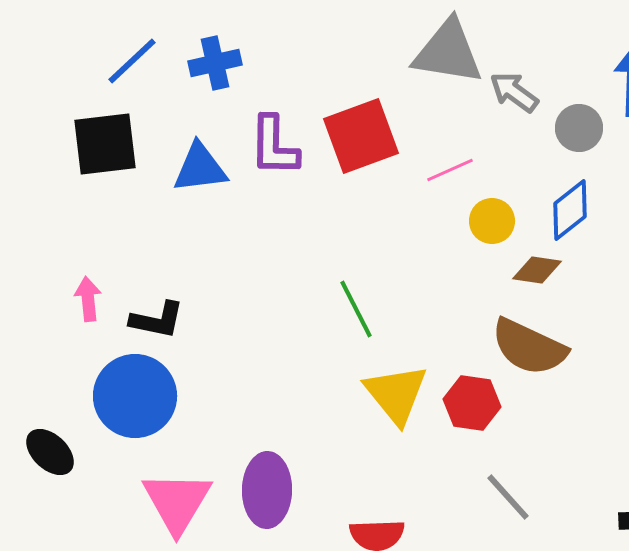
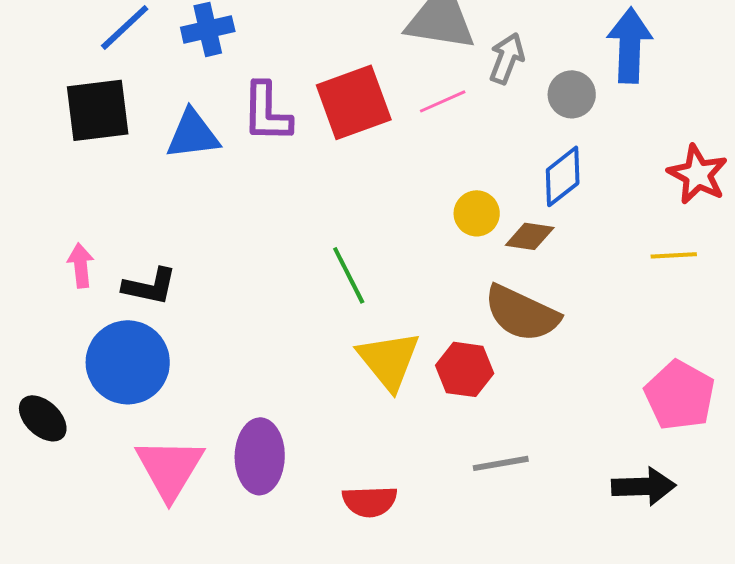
gray arrow: (514, 92) -> (507, 58), turned 75
pink line: (450, 170) -> (443, 101), moved
yellow circle: (492, 221) -> (477, 213), moved
gray line: (508, 497) -> (501, 463), turned -58

